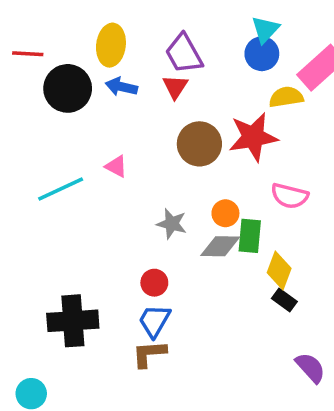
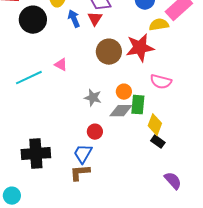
blue arrow: (121, 87) -> (74, 19), moved, turned 54
red circle: (154, 283) -> (95, 132), moved

